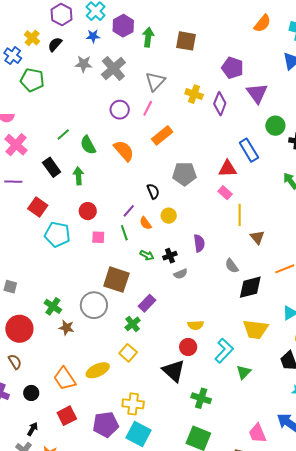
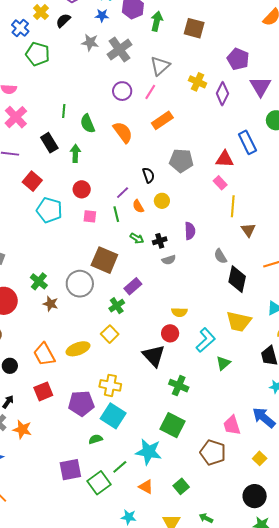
green line: (63, 135) -> (64, 111), turned -48
black diamond: (250, 287) -> (237, 279), turned -68

